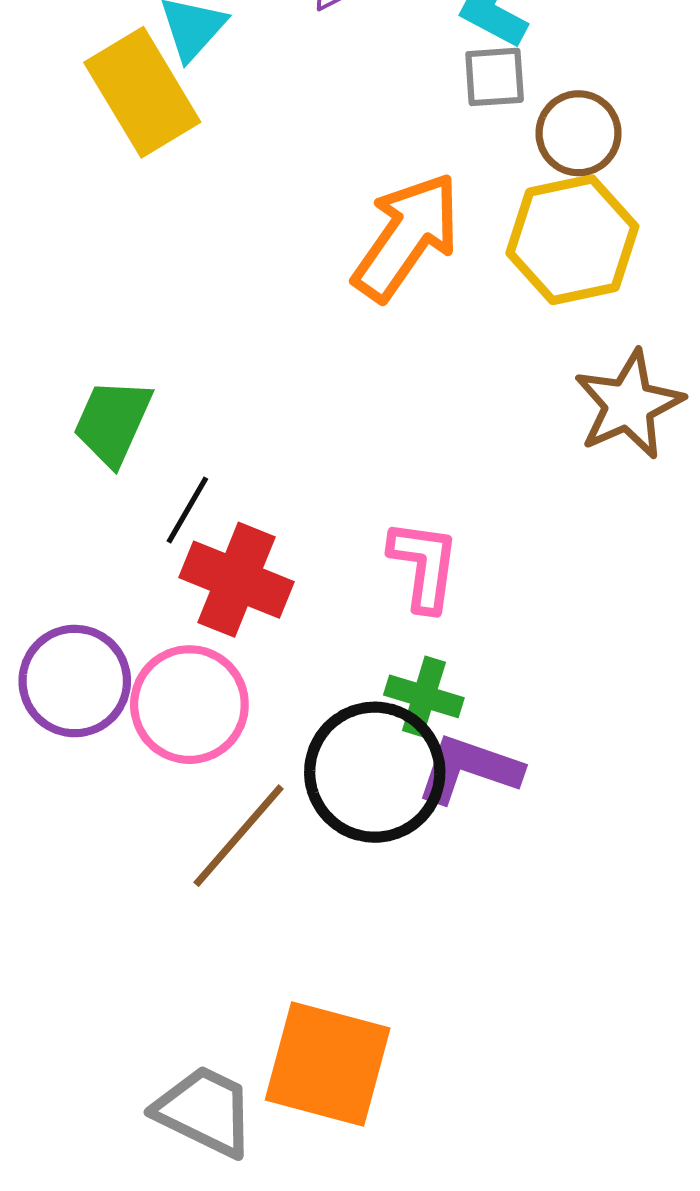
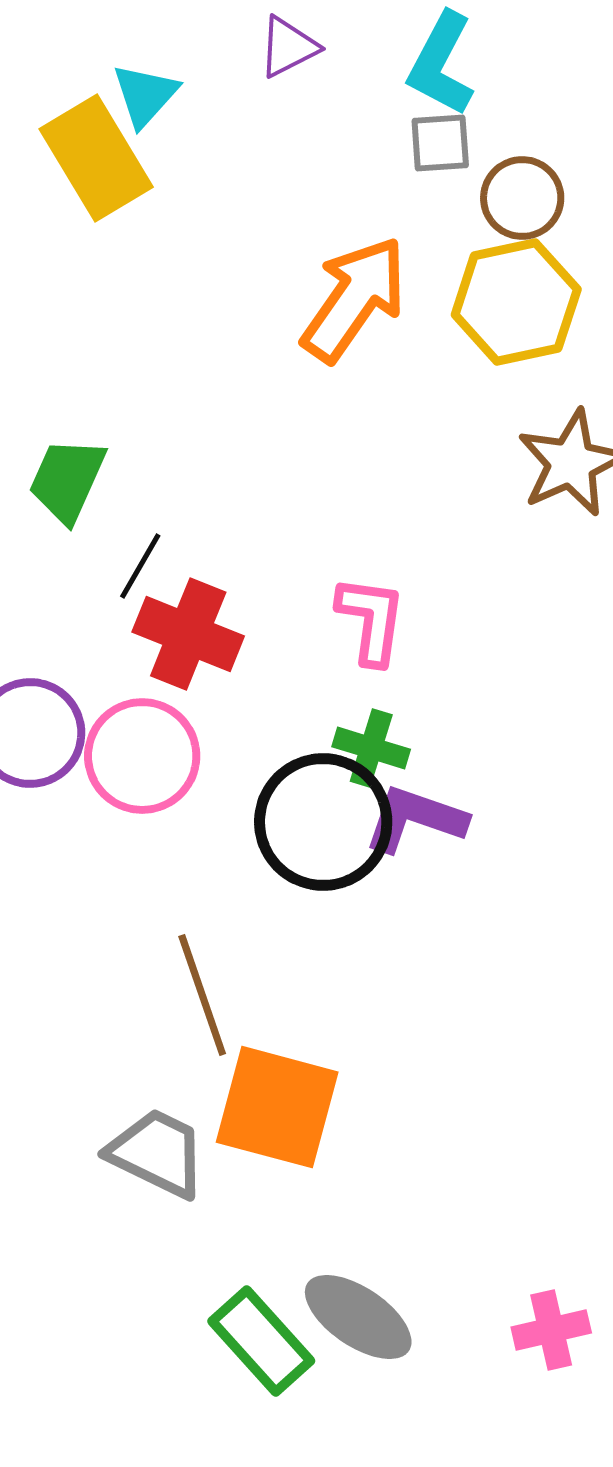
brown line: (239, 836) -> (202, 995), moved, turned -60

